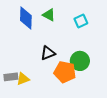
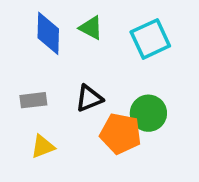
cyan square: (81, 21) -> (150, 39), size x1.5
gray rectangle: (11, 77) -> (33, 100), moved

